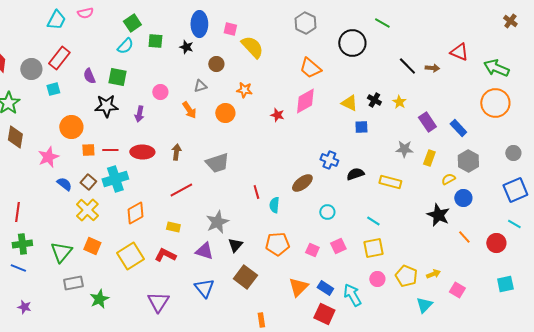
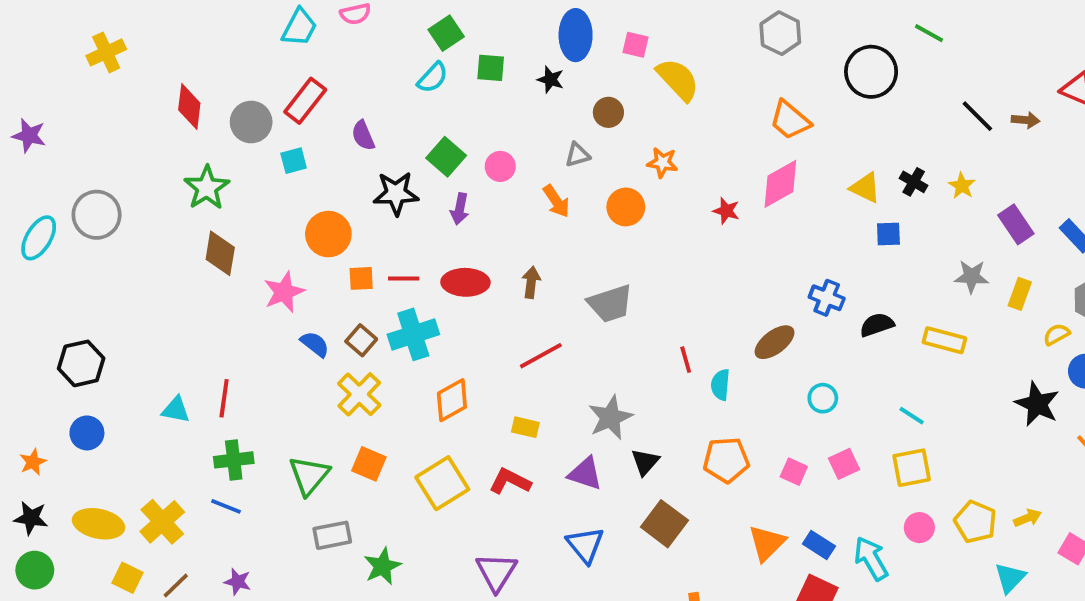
green square: (117, 77) -> (446, 157), moved, turned 30

